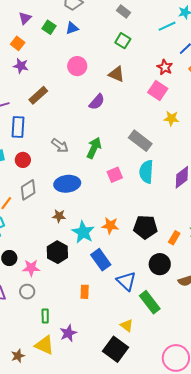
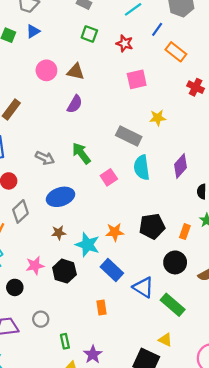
red star: (165, 67) -> (125, 43), moved
brown triangle: (117, 74) -> (76, 72), moved
pink square: (158, 91) -> (137, 79), turned -36
yellow star: (171, 118) -> (158, 118), moved
green arrow: (94, 148) -> (81, 153), turned -50
pink star: (31, 268) -> (35, 266), moved
yellow triangle: (127, 325) -> (165, 340), moved

